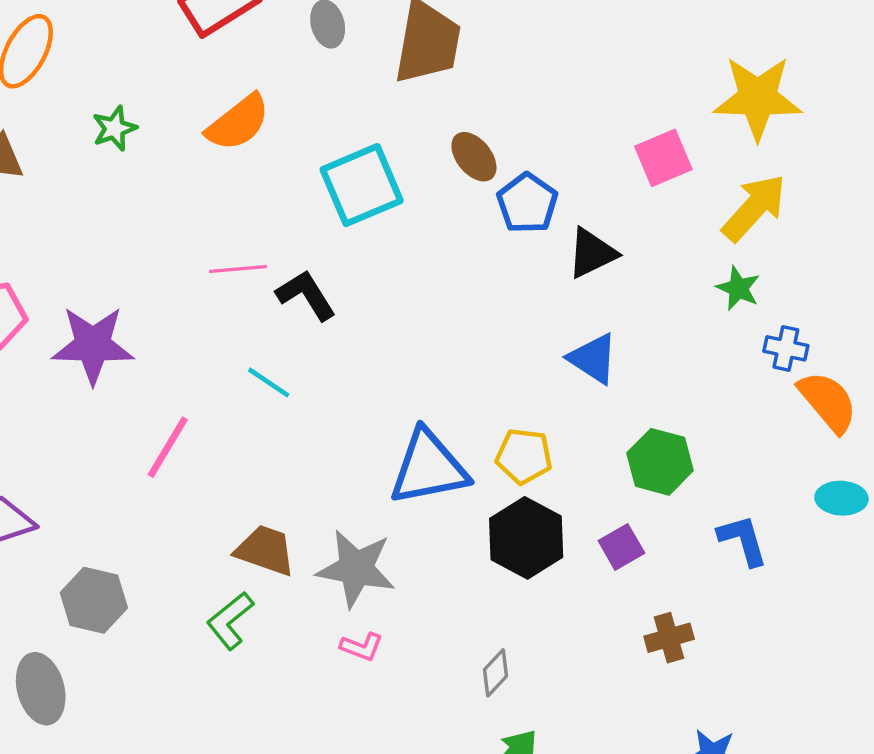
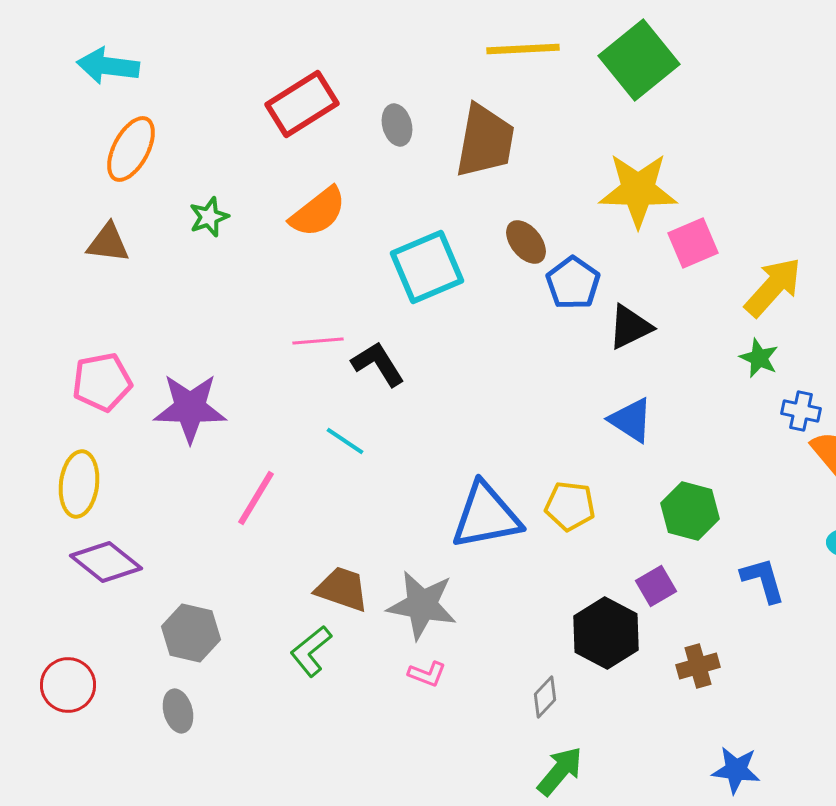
yellow star: (758, 98) -> (638, 190), moved
black hexagon: (526, 538) -> (606, 633), moved
gray ellipse: (41, 689) -> (178, 711), moved, size x0.7

